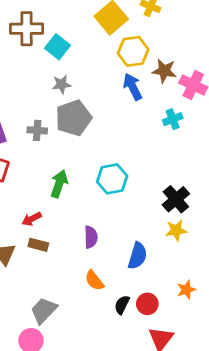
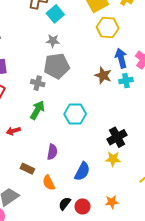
brown star: (164, 71) -> (103, 75), moved
blue arrow: (133, 87) -> (121, 58), moved
gray cross: (37, 130) -> (38, 83), moved
brown rectangle: (38, 245) -> (27, 169), moved

